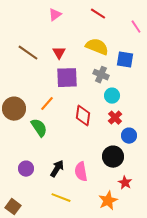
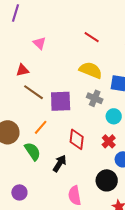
pink triangle: (55, 15) -> (40, 43), moved, turned -40
brown line: (28, 53) -> (34, 92), moved
red triangle: (59, 53) -> (22, 70), moved, turned 48
cyan circle: (112, 96) -> (114, 116), moved
black arrow: (57, 169) -> (60, 163), moved

